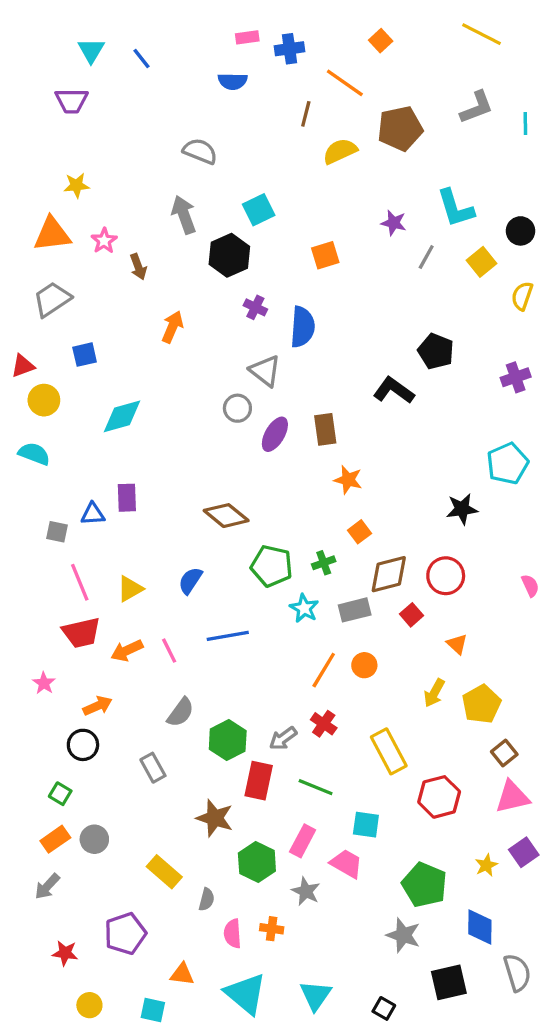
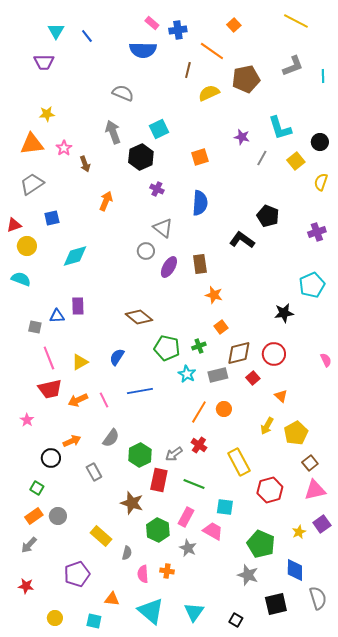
pink rectangle: (247, 37) -> (152, 23), turned 48
blue semicircle: (233, 81) -> (143, 50), size x1.5
blue semicircle: (303, 327) -> (200, 203), moved
orange arrow: (98, 706) -> (72, 441), moved
red star: (65, 953) -> (26, 586), moved

